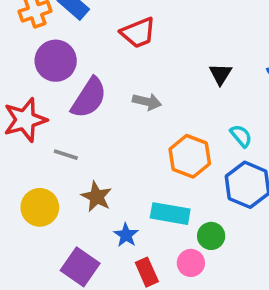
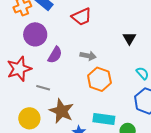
purple semicircle: (89, 98) -> (55, 55), size x0.7
orange hexagon: (190, 156) -> (99, 79), moved
brown star: (97, 197) -> (61, 111), size x1.4

